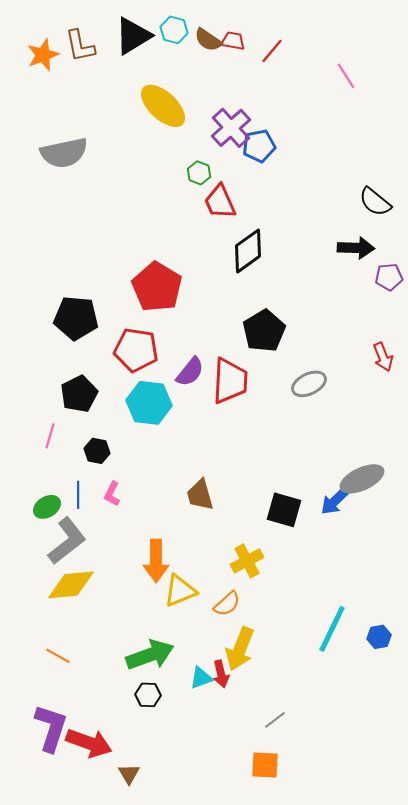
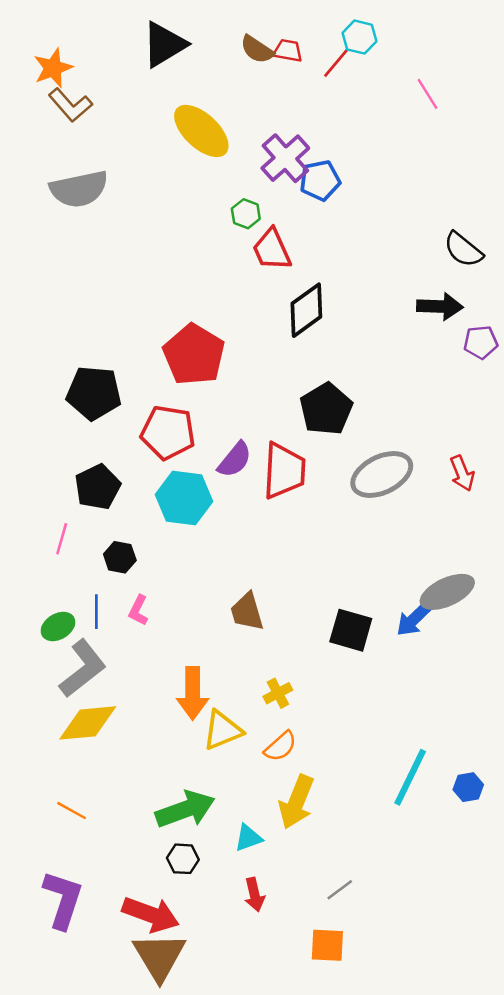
cyan hexagon: (174, 30) -> (360, 37), moved
brown L-shape: (80, 46) -> (70, 105), moved, turned -30
red arrow: (383, 357) -> (462, 473), moved
gray ellipse: (309, 384) -> (382, 475), size x1.4
yellow cross: (247, 561) -> (278, 693), moved, size x0.7
red arrow: (221, 674) -> (254, 895), moved
red arrow: (89, 743) -> (151, 914), moved
brown triangle: (129, 774) -> (159, 956), size x2.0

